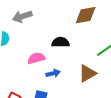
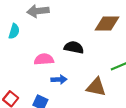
brown triangle: (87, 73) -> (96, 87), turned 30

